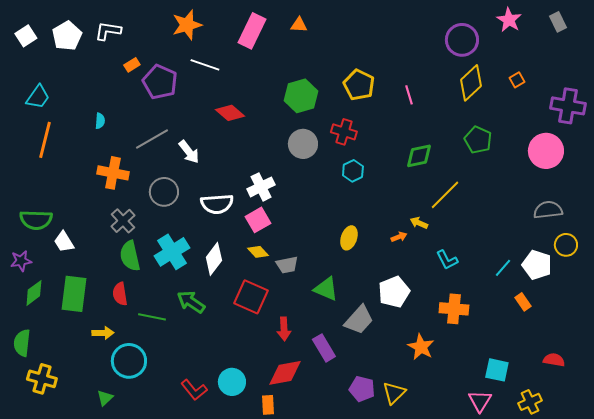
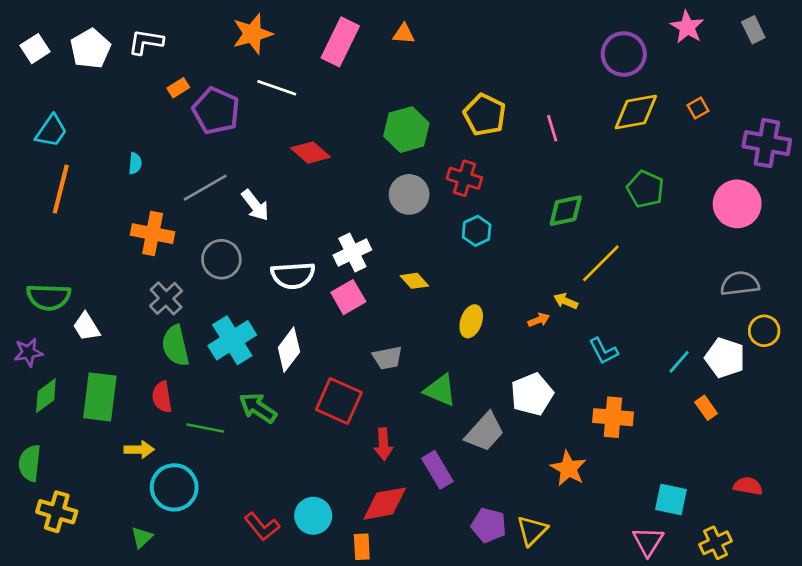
yellow diamond: (471, 83) -> (636, 112), turned 33
yellow diamond: (258, 252) -> (414, 281), moved

